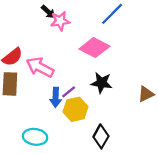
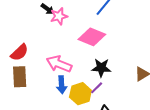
pink arrow: (40, 67) -> (59, 64), moved
purple line: (69, 92) -> (97, 88), moved

